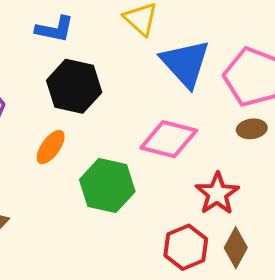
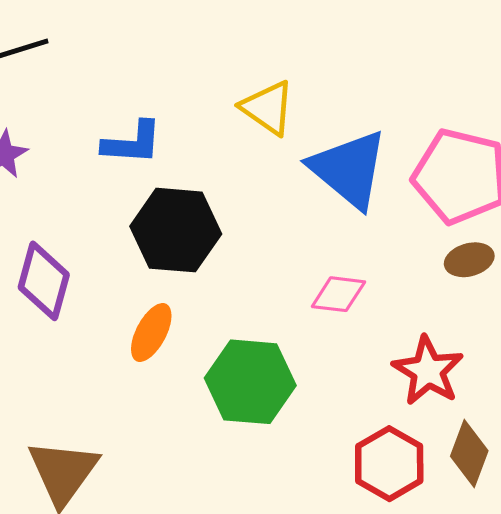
pink diamond: (169, 139) -> (338, 294), size x0.6

